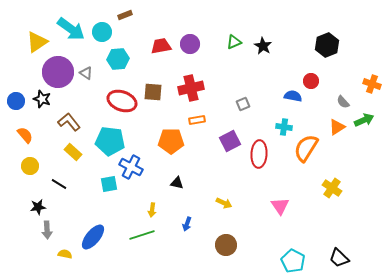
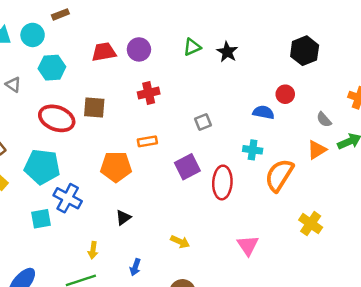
red cross: (191, 88) -> (149, 93), moved, size x0.7
black triangle: (177, 183) -> (123, 218), turned -48

